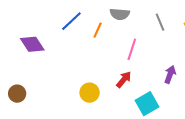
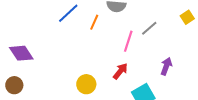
gray line: (160, 22) -> (149, 28), moved, turned 72
purple diamond: (32, 44) -> (21, 53), moved

